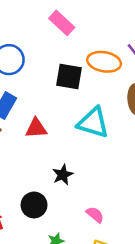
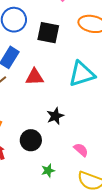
black square: (69, 76) -> (48, 33), moved
cyan triangle: (93, 123) -> (82, 74), turned -36

